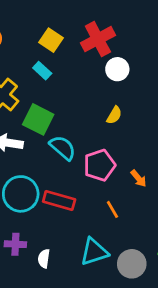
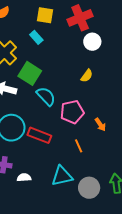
yellow square: (51, 40) -> (45, 15), turned -30
white semicircle: (44, 259) -> (24, 178), turned 72

